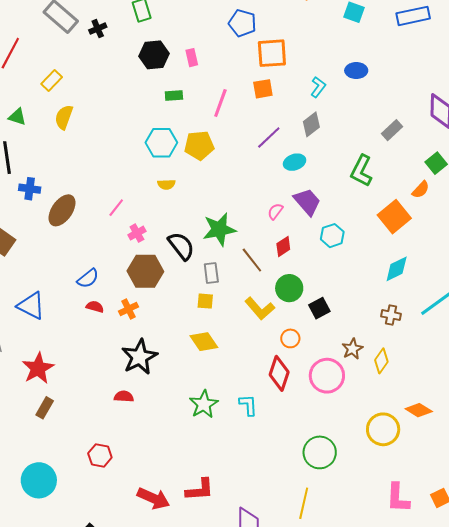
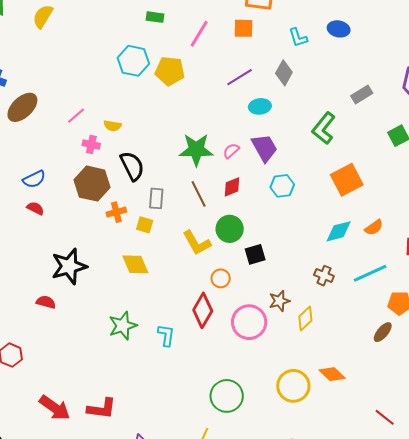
cyan L-shape: (318, 87) -> (298, 38), turned 115
gray diamond: (311, 124) -> (284, 73), turned -35
yellow semicircle: (166, 184) -> (112, 126), moved
orange semicircle: (421, 190) -> (374, 227), moved
green star: (219, 229) -> (196, 150), moved
pink cross: (137, 233) -> (91, 144), turned 30
orange cross: (129, 309) -> (116, 212), moved

